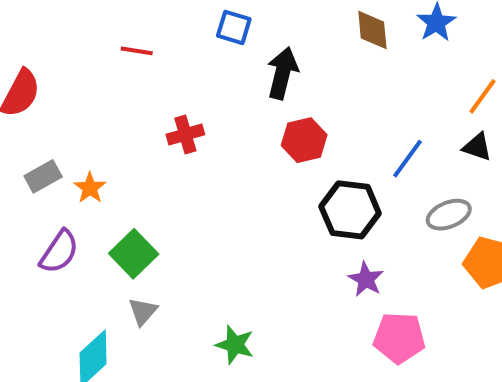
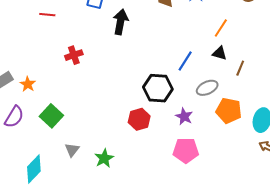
red hexagon: (304, 140) -> (139, 119), moved
purple star: (366, 279) -> (184, 116), moved
gray triangle: (143, 312) -> (72, 150), moved
green star: (235, 345) -> (104, 158), turned 30

